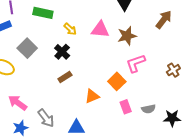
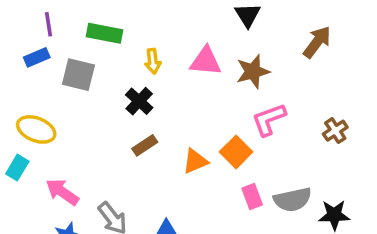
yellow arrow: (70, 29) -> (153, 61), turned 40
gray square: (27, 48) -> (78, 75), moved, turned -30
orange triangle: (92, 96) -> (195, 161), moved
gray semicircle: (148, 109) -> (293, 200), size x1.5

